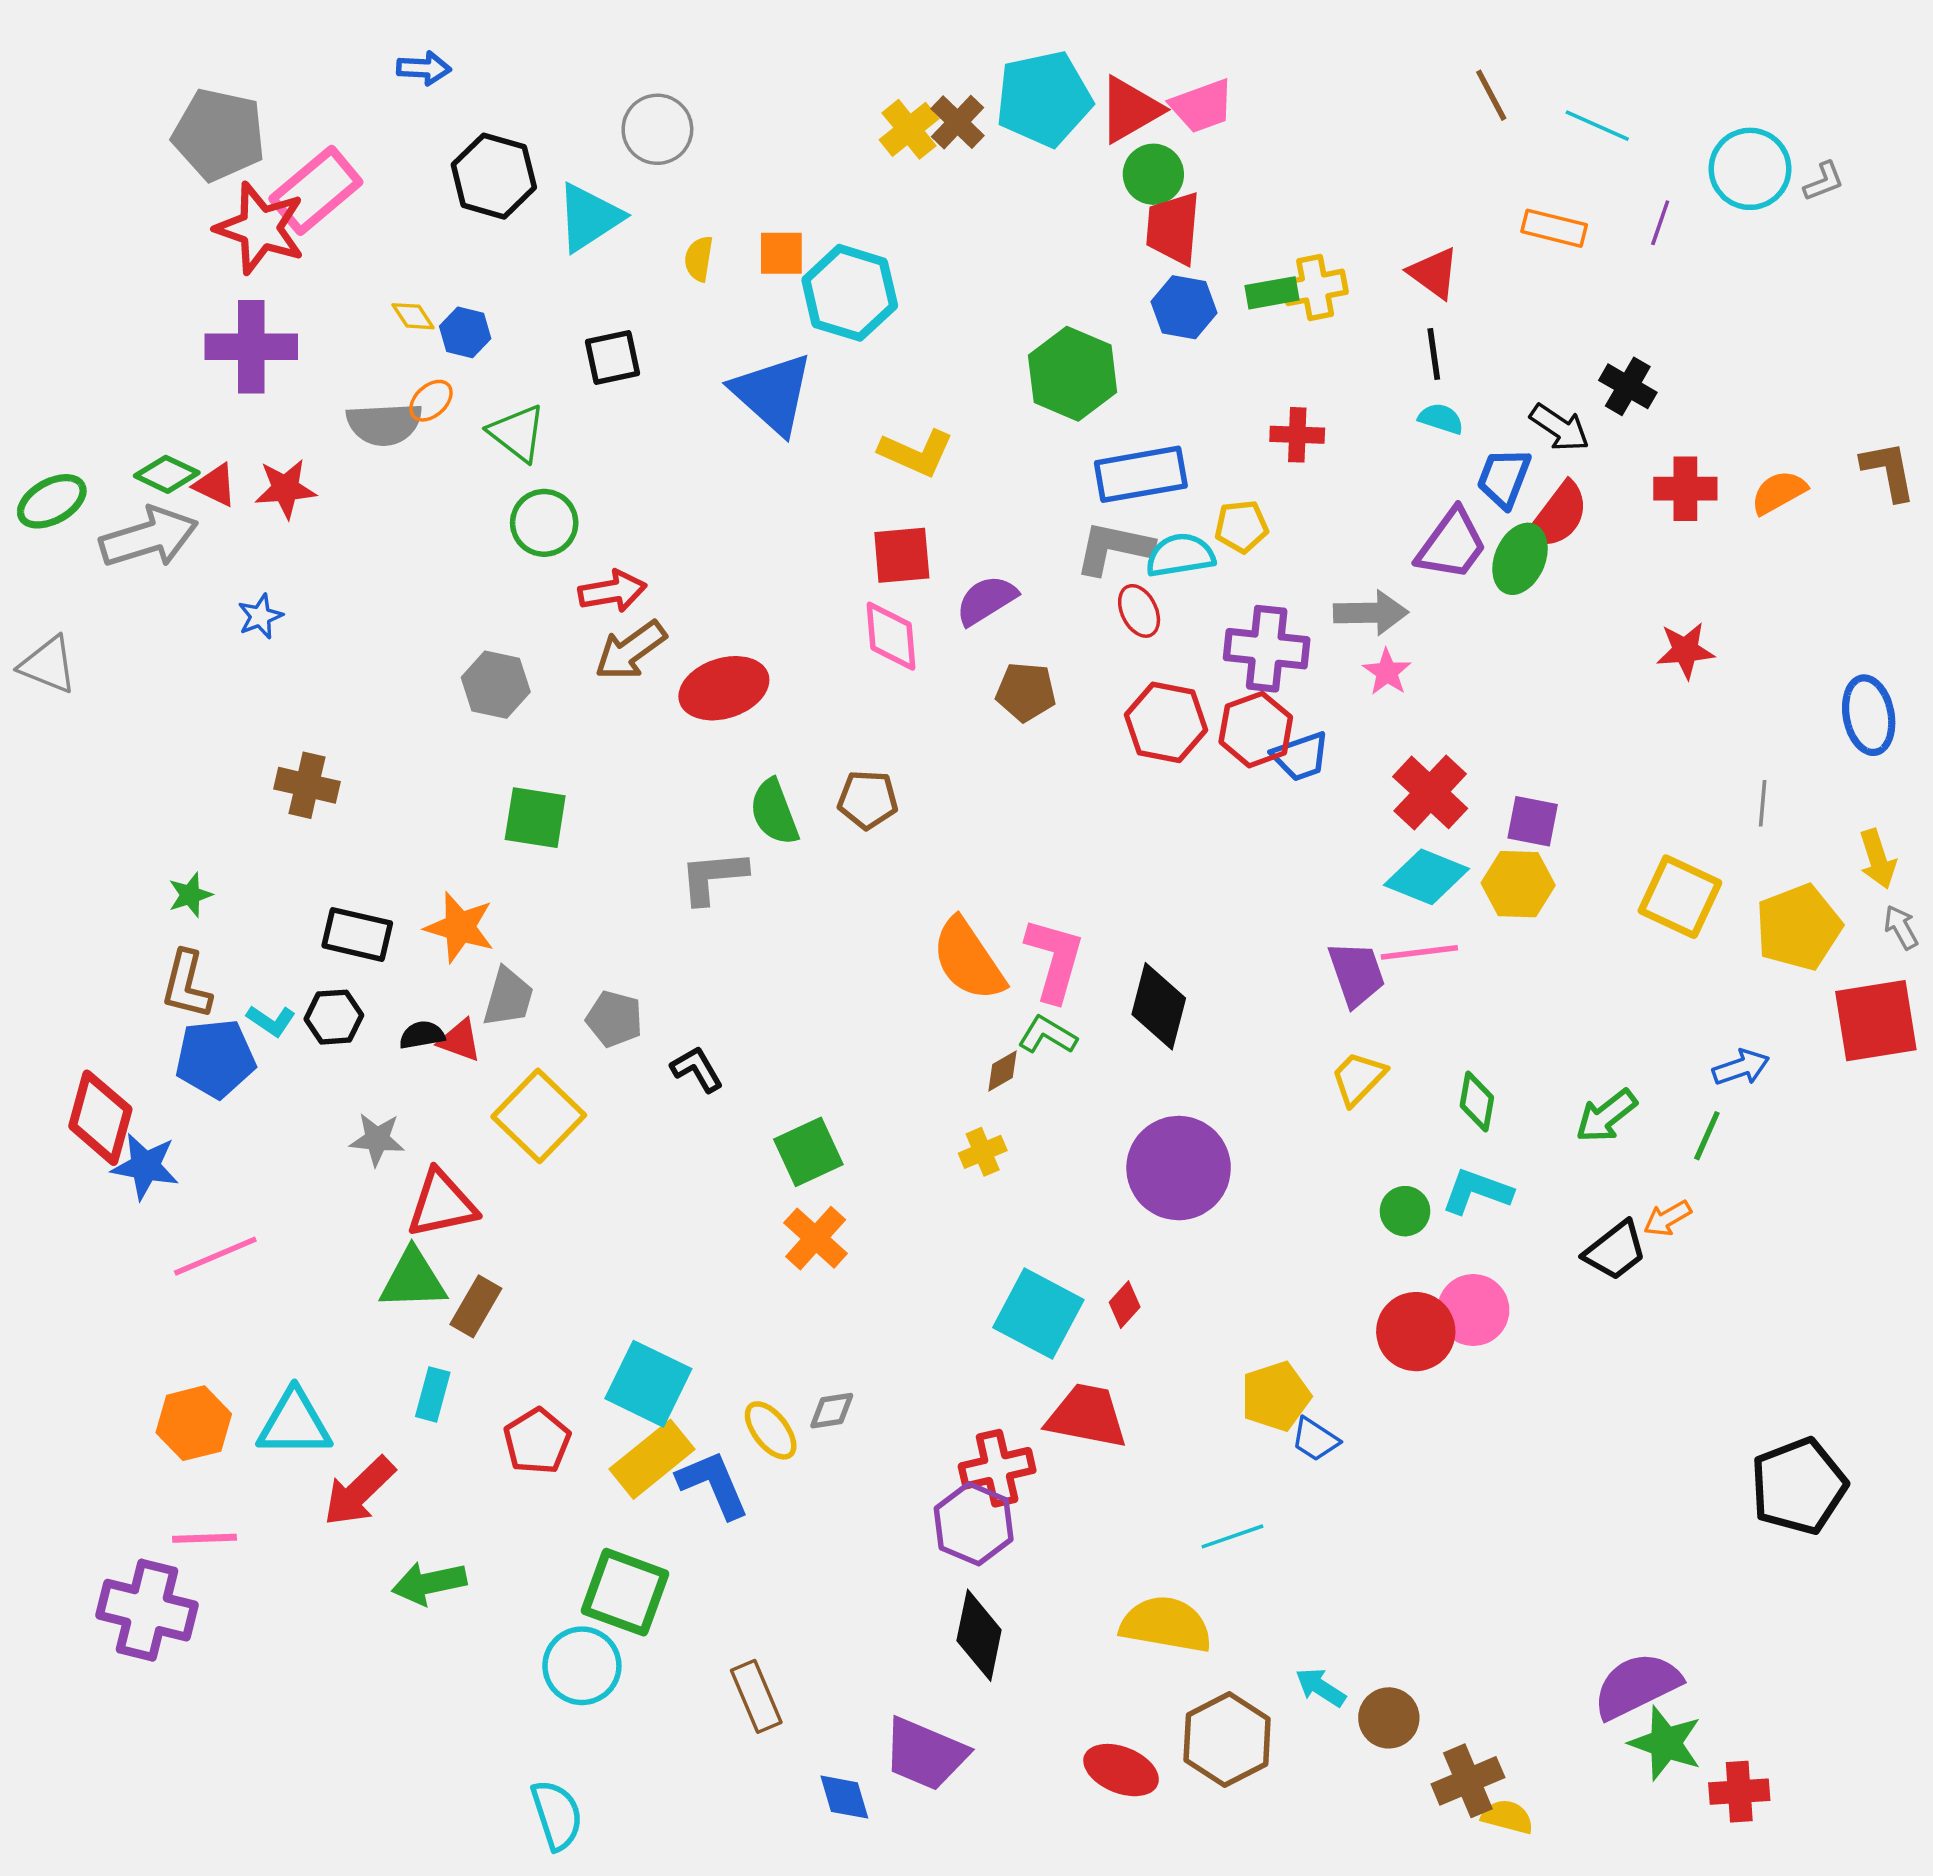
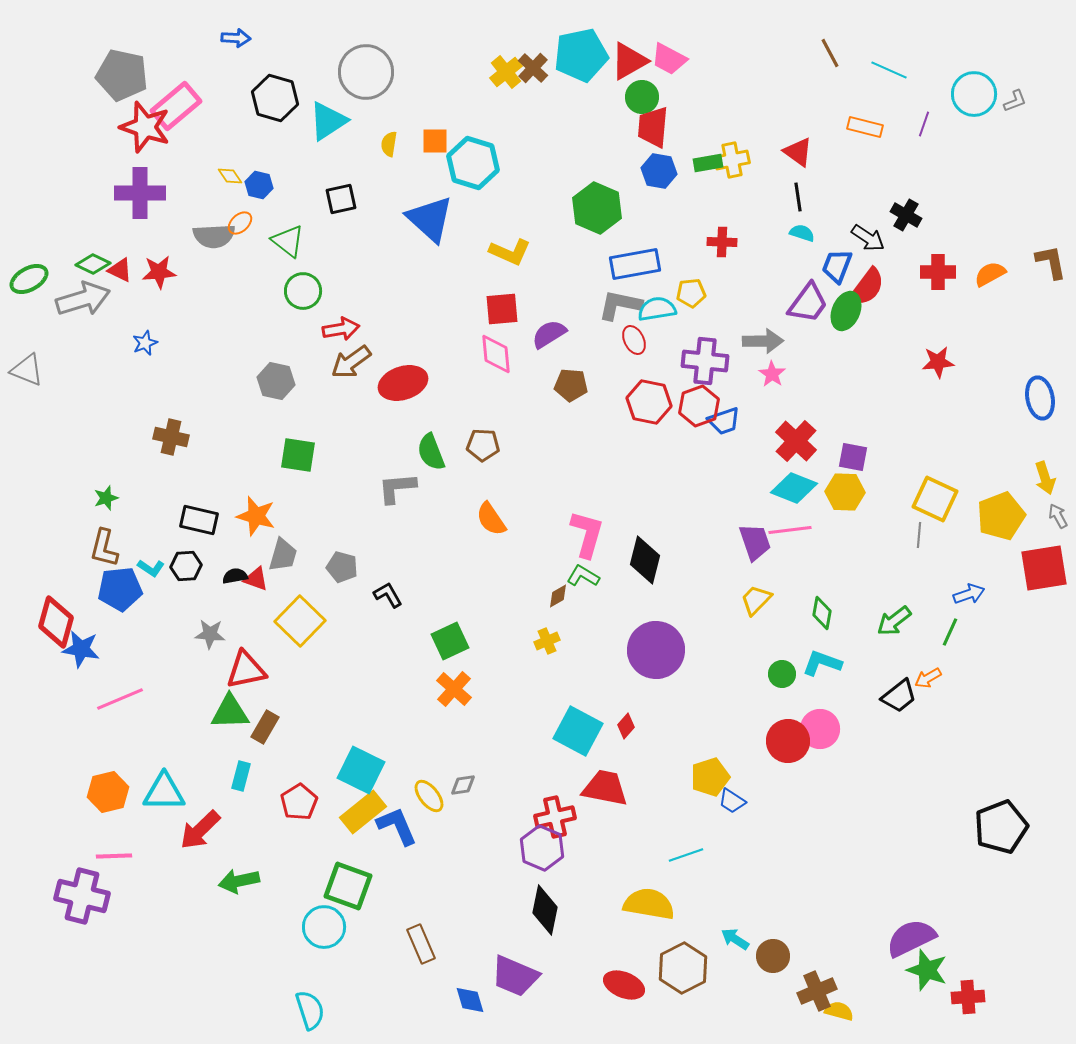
pink trapezoid: (1202, 106) -> (669, 59), turned 48
gray circle: (657, 129) -> (366, 72), size x1.4
gray line: (1763, 803) -> (919, 535), moved
orange semicircle: (968, 960) -> (491, 519), moved, size x0.7

